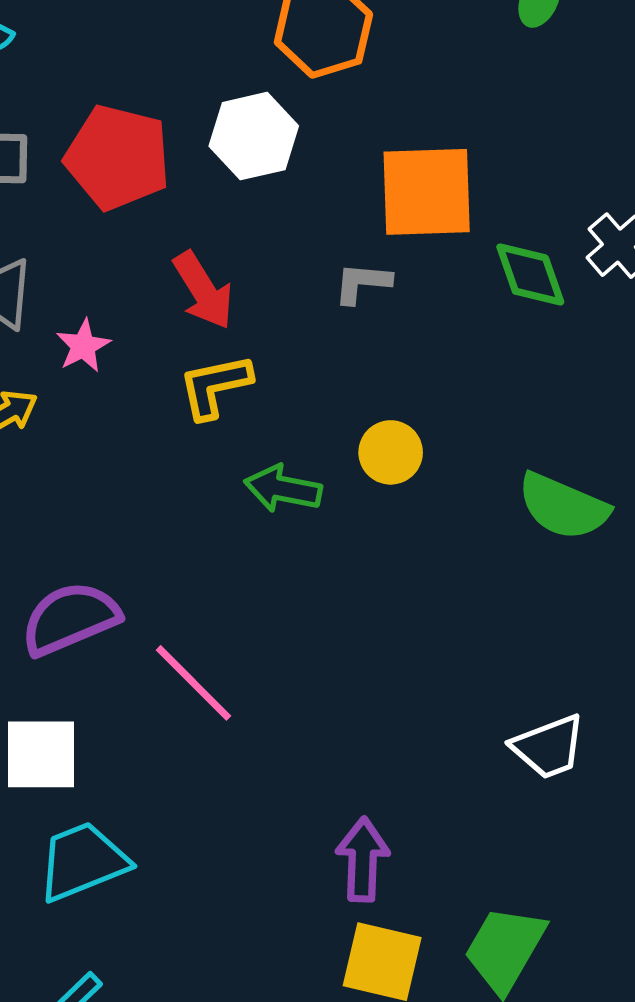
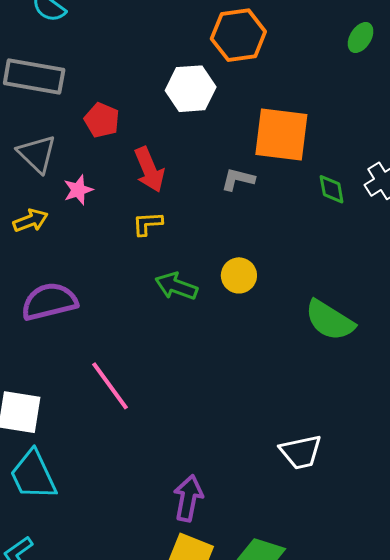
red pentagon: (118, 157) -> (102, 120), moved, size x0.6
green diamond: (530, 275) -> (332, 189), size x0.7
yellow L-shape: (215, 386) -> (147, 224), size x0.7
purple semicircle: (70, 618) -> (49, 302), moved
cyan trapezoid: (83, 861) -> (33, 475), turned -102

